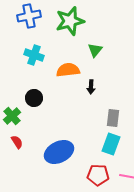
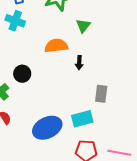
cyan cross: (34, 55) -> (15, 21), moved
cyan rectangle: (111, 144) -> (82, 119), moved, turned 55

